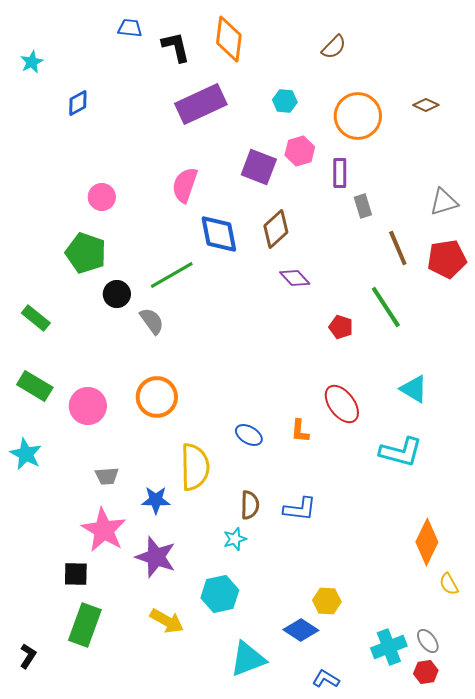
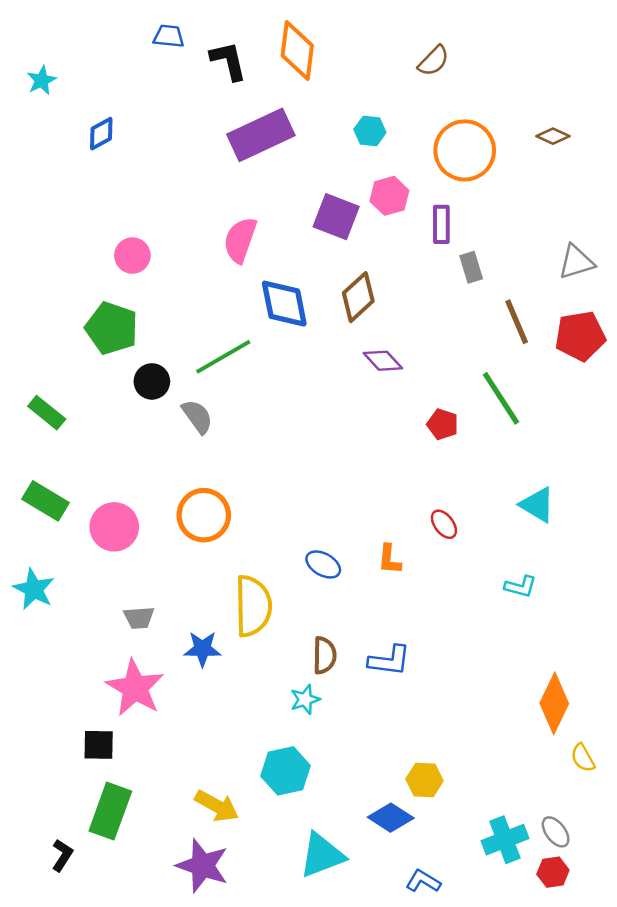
red ellipse: (342, 404) -> (444, 524), size x0.6
cyan L-shape: (401, 452) -> (521, 587), size x0.6
purple star: (156, 557) -> (202, 866), moved
black L-shape: (28, 656) -> (62, 855), moved

